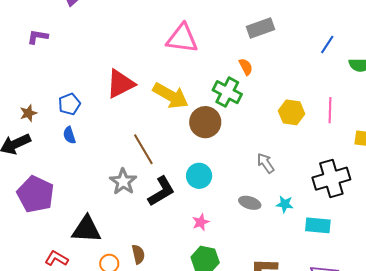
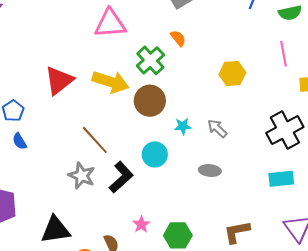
green cross: (227, 92) -> (150, 60), moved, turned 32
pink line: (330, 110) -> (283, 54), moved
cyan star: (285, 204) -> (183, 126), moved
pink star: (201, 222) -> (141, 224), moved

